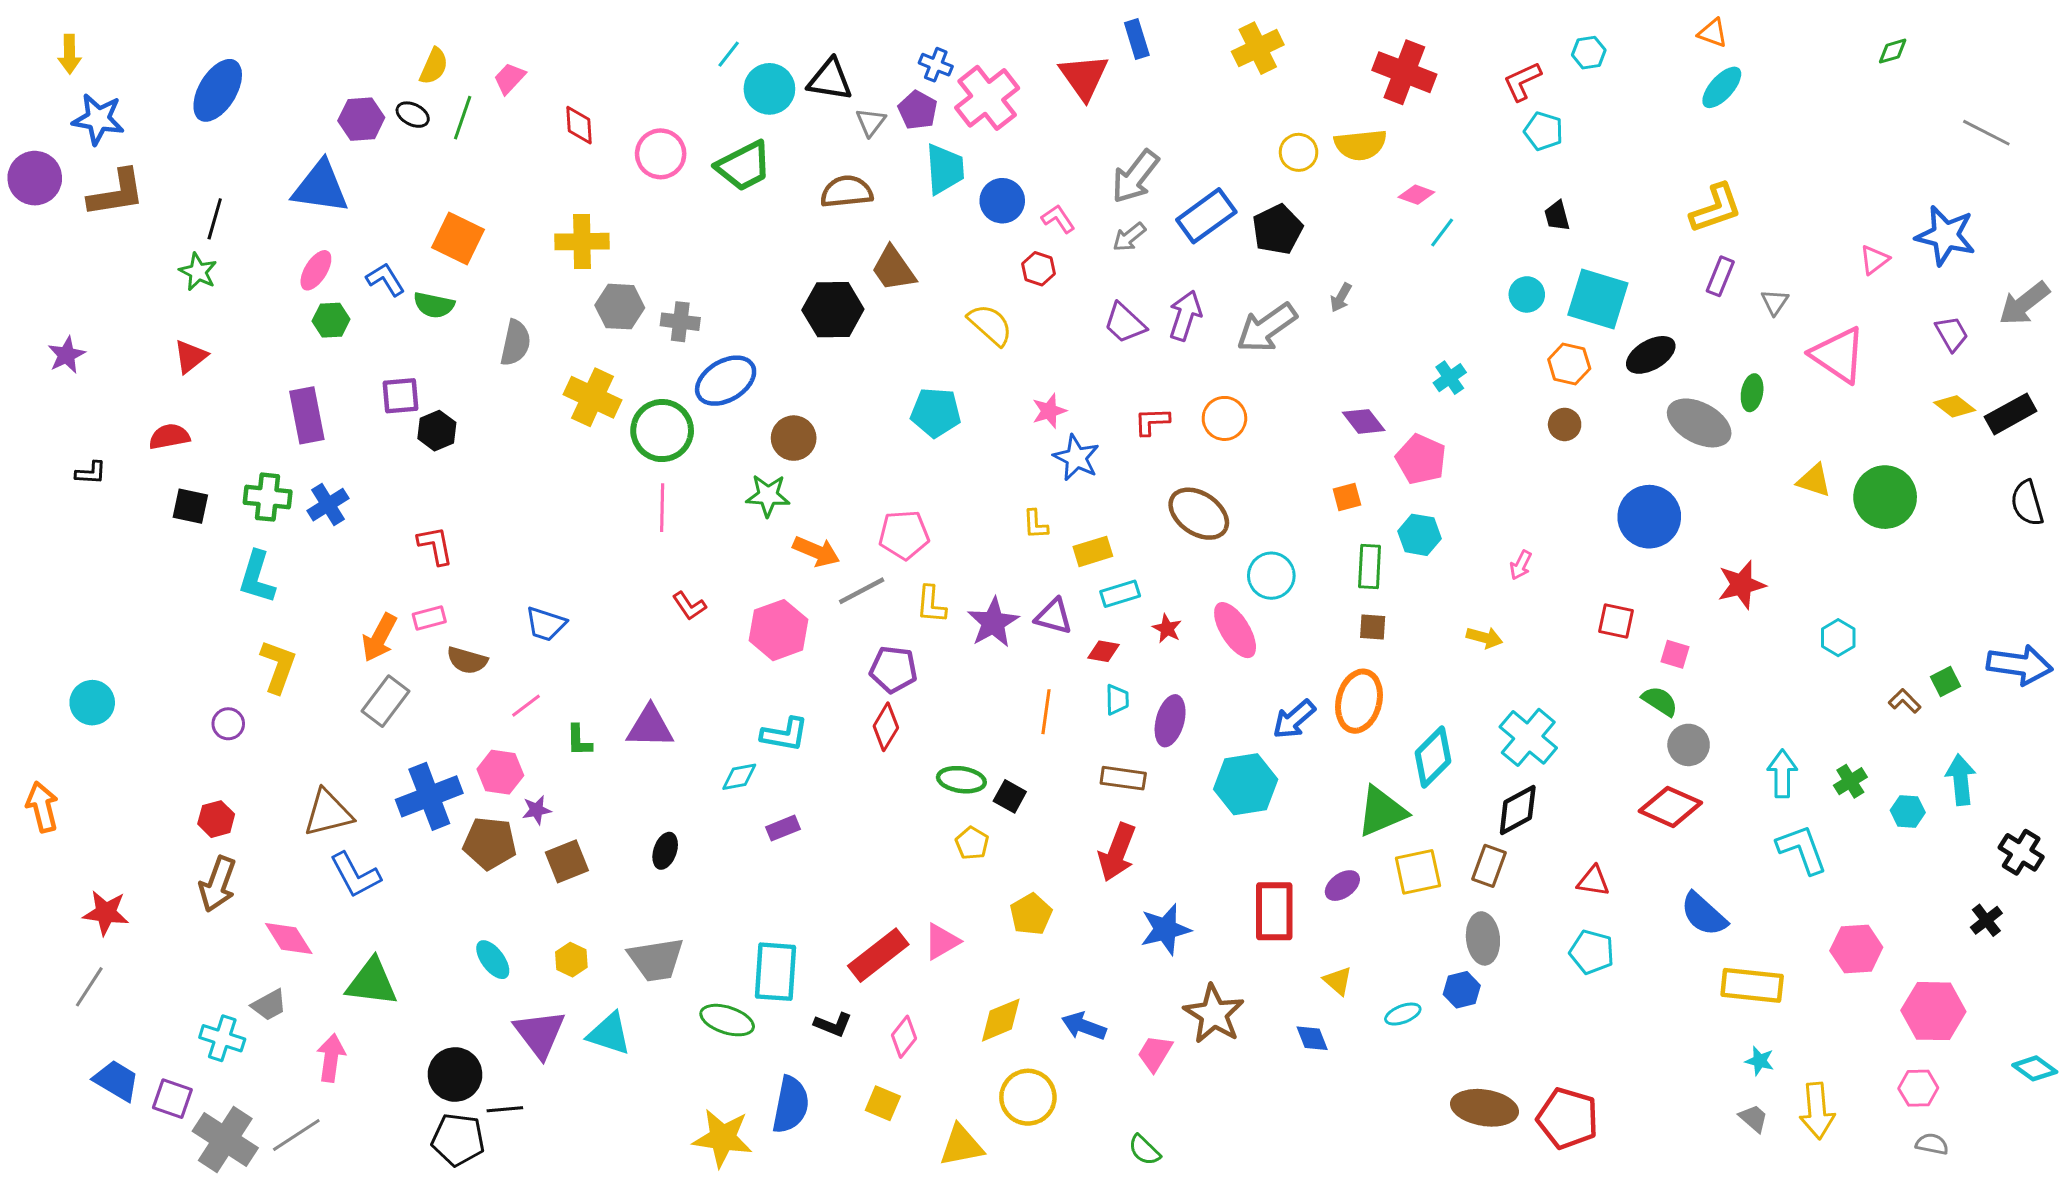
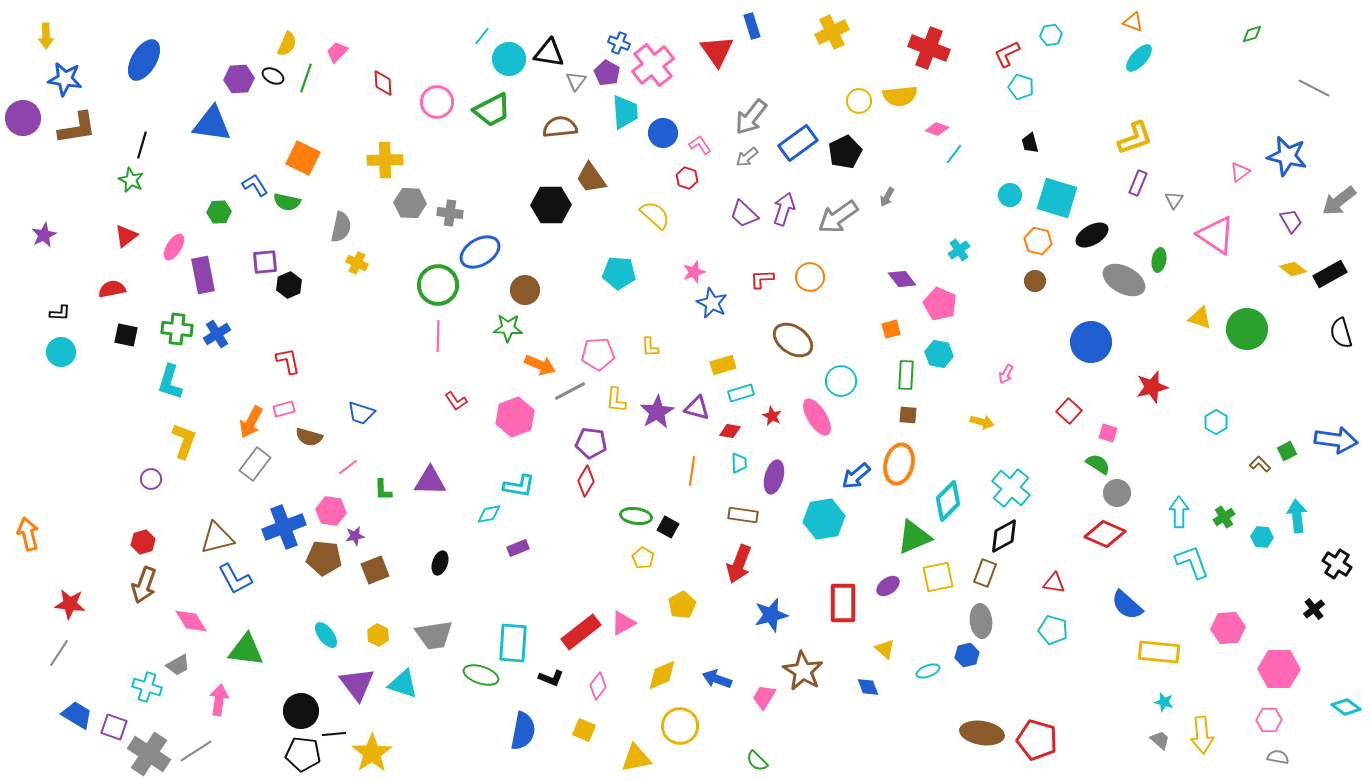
pink ellipse: (316, 270) -> (174, 247), moved
yellow cross: (593, 397) -> (357, 263), moved, size x0.6
yellow L-shape: (1036, 524) -> (650, 347), moved
red square: (1616, 621) -> (1069, 411), turned 30
cyan circle: (92, 703) -> (61, 352), moved
yellow star: (723, 1138) -> (372, 753), moved, turned 30

